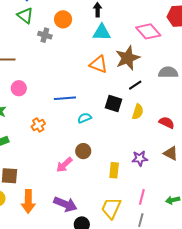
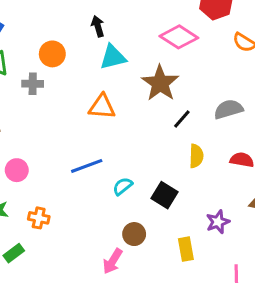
orange triangle: (99, 64) -> (102, 107), moved
gray semicircle: (168, 72) -> (228, 109), moved
black square: (114, 104) -> (164, 195), moved, turned 30
orange cross: (38, 125) -> (39, 218), moved, turned -32

